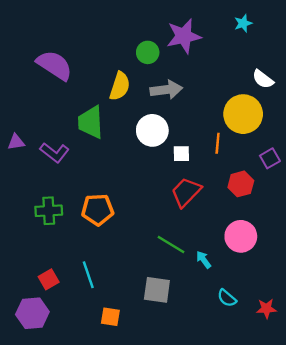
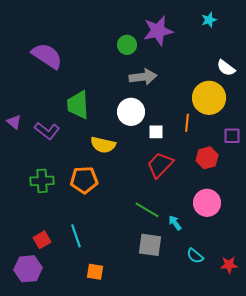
yellow semicircle: (120, 86) -> (103, 145), moved, turned 85
purple triangle: (16, 142) -> (14, 122), turned 49
purple square: (270, 158) -> (232, 136), turned 30
gray square: (157, 290) -> (150, 245), moved

